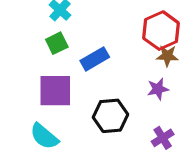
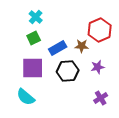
brown star: (167, 56) -> (82, 46), moved
black hexagon: (111, 116) -> (68, 71), moved

